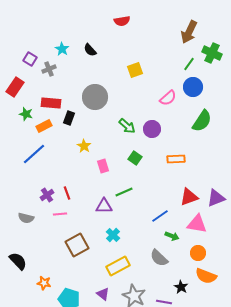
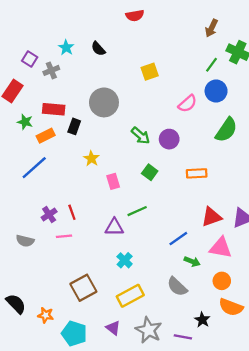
brown arrow: (189, 32) -> (211, 28), size x0.7
brown square: (77, 245) -> (83, 288), moved
black semicircle: (18, 261) -> (16, 304), moved

